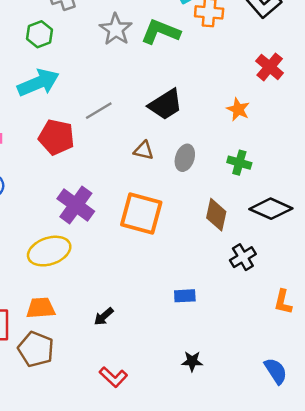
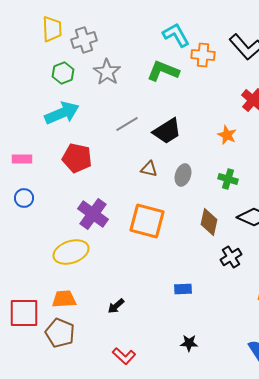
gray star: (116, 29) -> (107, 72), moved
gray line: (99, 111) -> (127, 124), moved

